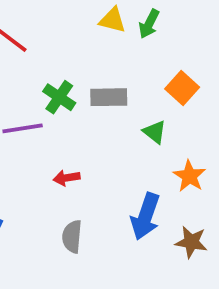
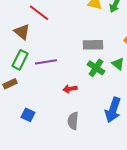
green cross: (59, 97) -> (96, 68), moved

